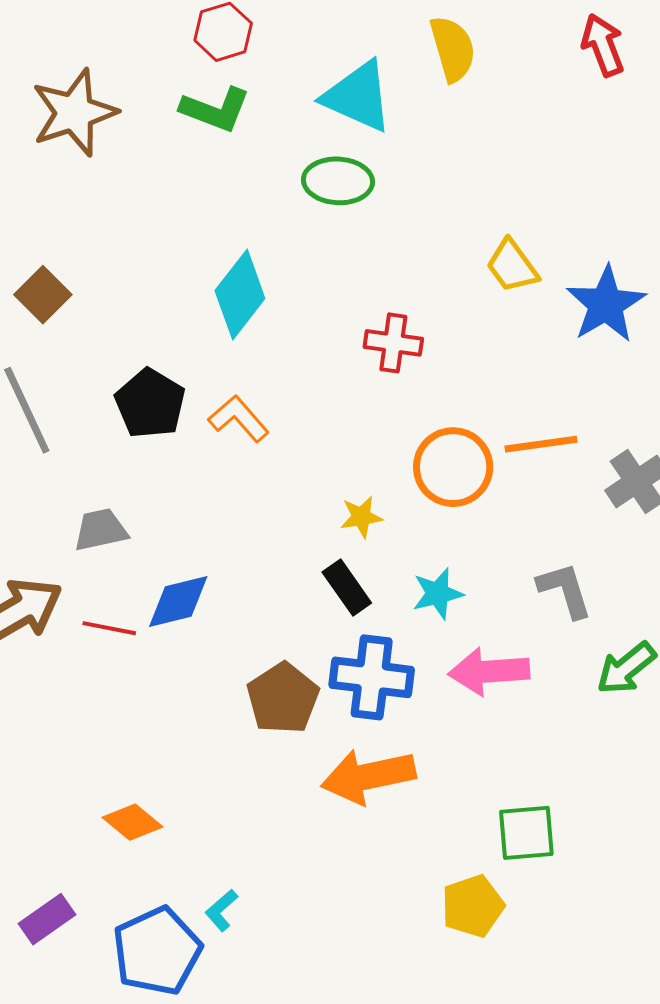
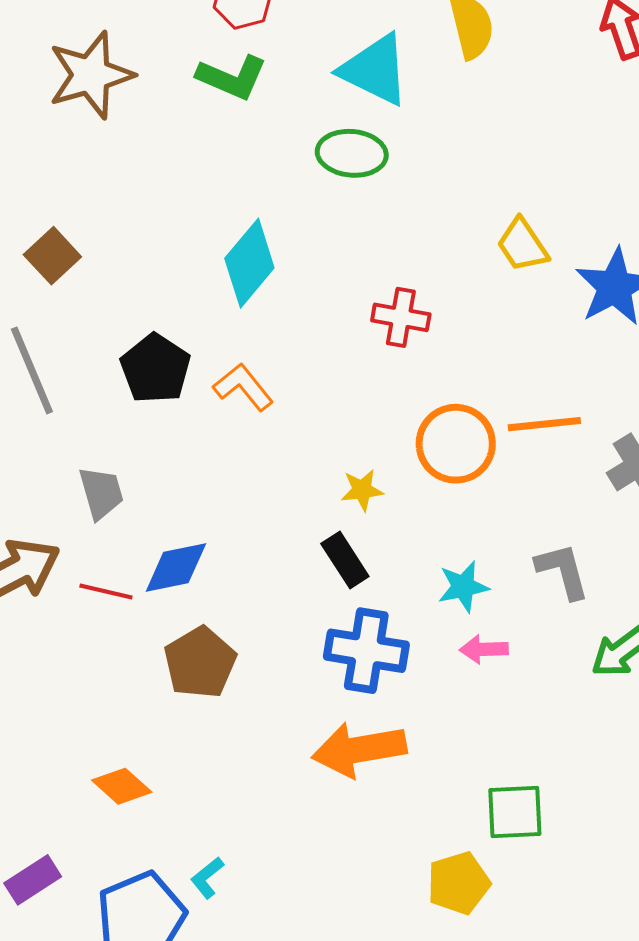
gray trapezoid: (101, 530) -> (101, 493), turned 84
cyan star: (438, 594) -> (463, 587), moved
pink arrow: (489, 671) -> (484, 649), size x0.6
brown pentagon: (283, 698) -> (200, 663), moved

